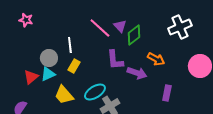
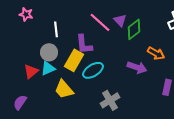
white line: (70, 45) -> (56, 29), moved
purple L-shape: (115, 60) -> (84, 44), moved
yellow rectangle: (74, 66) -> (74, 60), size x1.5
cyan ellipse: (95, 92) -> (93, 70), moved

